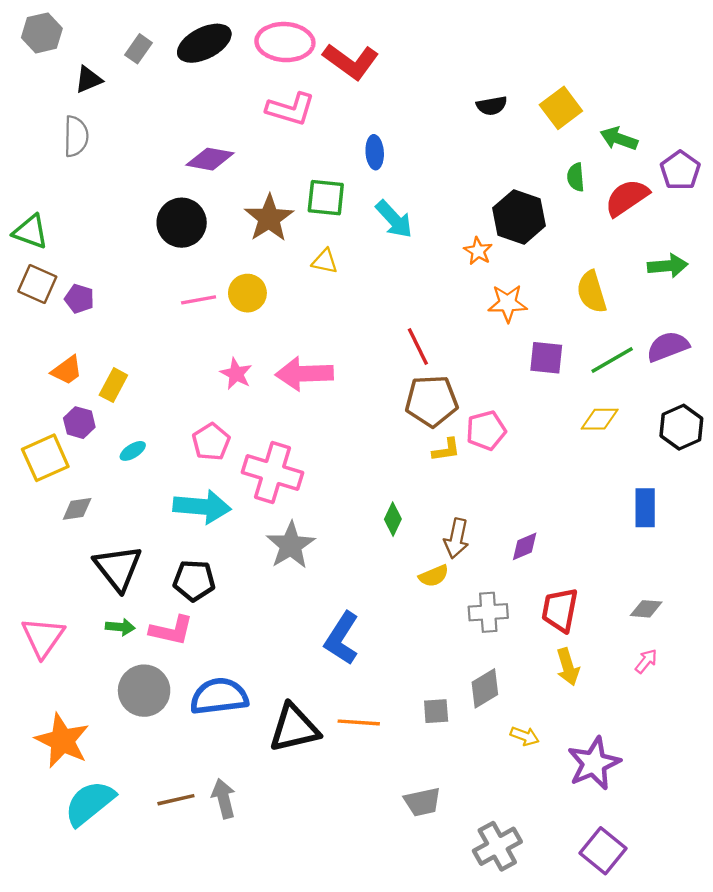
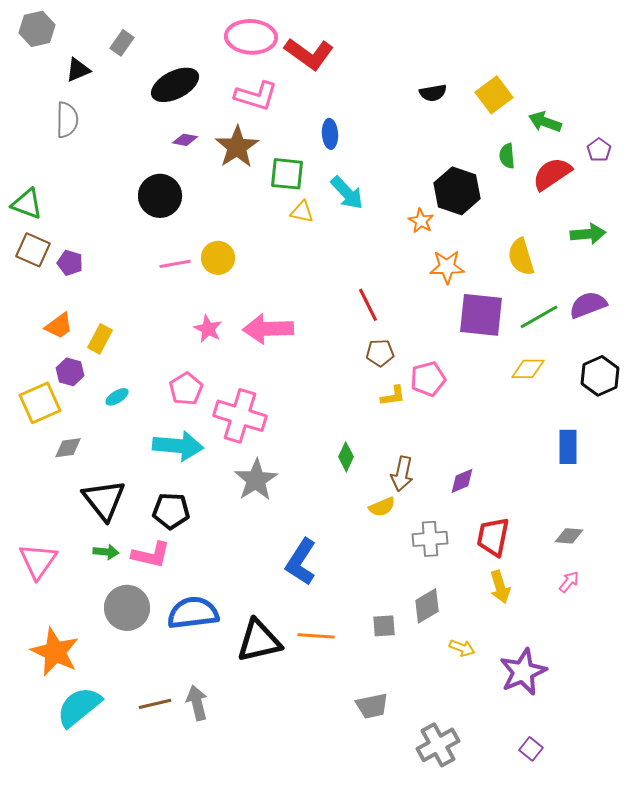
black ellipse: (204, 43) -> (175, 85), moved
purple diamond: (210, 159) -> (185, 140), size x0.6
purple pentagon: (680, 170) -> (599, 150), size x0.7
brown star: (269, 218) -> (237, 147), moved
yellow triangle: (325, 261) -> (302, 212), moved
purple square: (546, 358) -> (481, 315), size x1.5
brown pentagon: (431, 401) -> (380, 353), size x0.6
purple square: (603, 851) -> (531, 749), size x0.6

